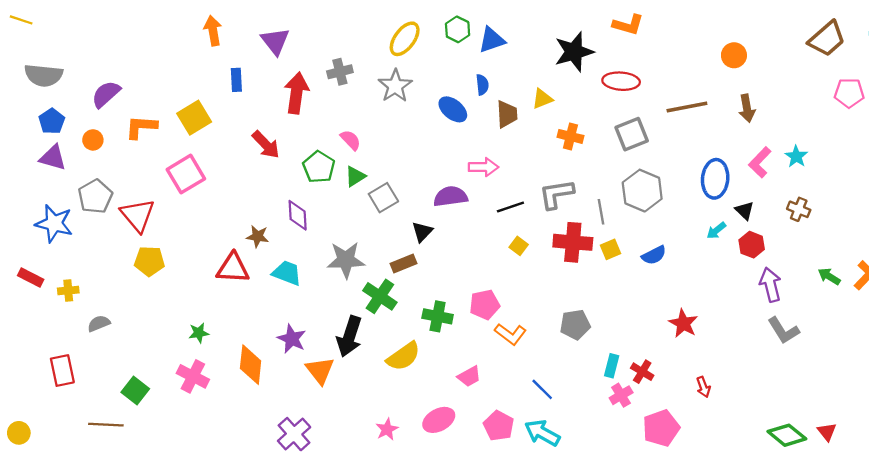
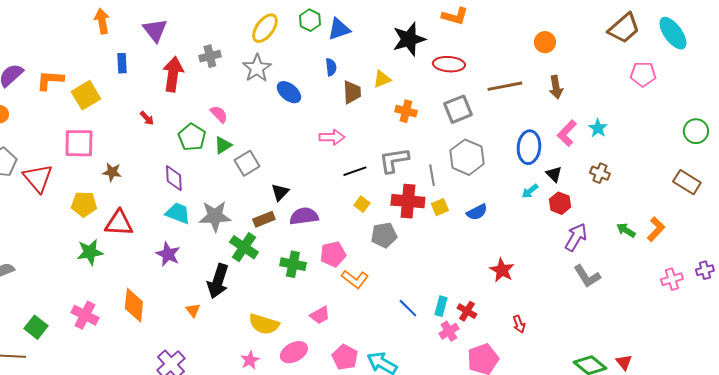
blue ellipse: (453, 109) -> (289, 92), moved
orange L-shape: (141, 127) -> (50, 80), moved
red arrow: (266, 145) -> (147, 118), size x0.6
pink square: (186, 174) -> (79, 143), turned 32
purple semicircle: (450, 196) -> (304, 216), moved
brown star: (258, 236) -> (112, 172), moved
yellow pentagon: (149, 261) -> (84, 204), moved
cyan trapezoid: (287, 273) -> (178, 213), moved
purple arrow: (770, 285) -> (576, 237), turned 44
gray pentagon: (575, 325) -> (384, 235), moved
green star: (199, 333) -> (90, 252), moved, size x1.5
purple star: (292, 339) -> (168, 254), moved
yellow semicircle: (403, 356) -> (264, 324), moved, turned 52
orange triangle: (320, 371) -> (193, 310), size x0.6
blue line: (542, 389) -> (408, 308), moved

